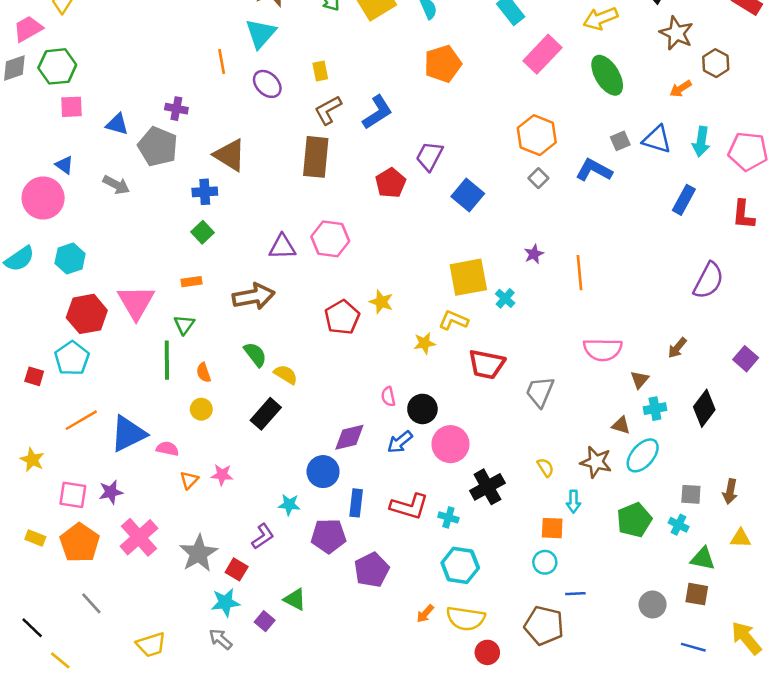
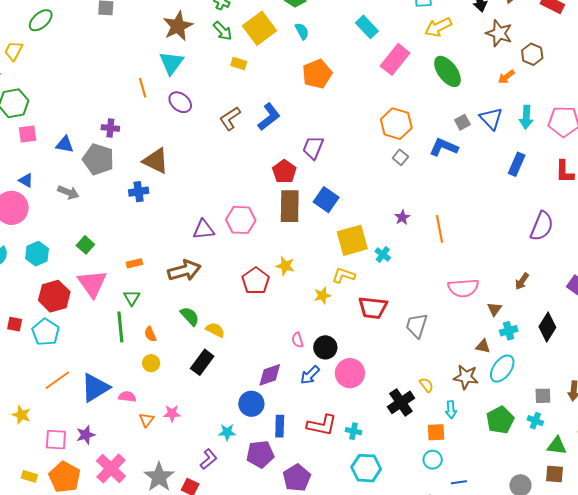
yellow rectangle: (320, 71) -> (239, 63), moved, turned -56
blue triangle: (657, 139) -> (491, 118), turned 35
brown rectangle: (316, 157) -> (290, 206), moved
blue square: (468, 195) -> (326, 200), moved
green square: (203, 232) -> (85, 245), moved
red square: (34, 376) -> (15, 324), moved
black cross: (487, 487) -> (401, 402), moved

